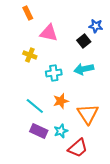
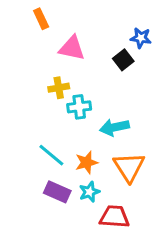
yellow cross: (30, 55) -> (59, 88), moved, turned -32
cyan arrow: (84, 69) -> (114, 127), moved
orange star: (61, 101) -> (87, 163), moved
red trapezoid: (78, 148) -> (114, 217), turned -135

